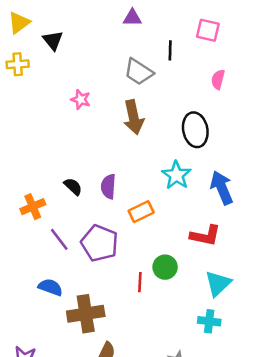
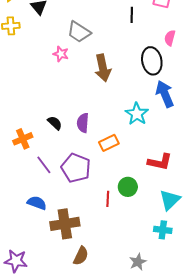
gray trapezoid: (139, 72) -> (79, 32), moved
black ellipse: (195, 130) -> (152, 61), moved
blue arrow: (222, 188) -> (165, 94), moved

